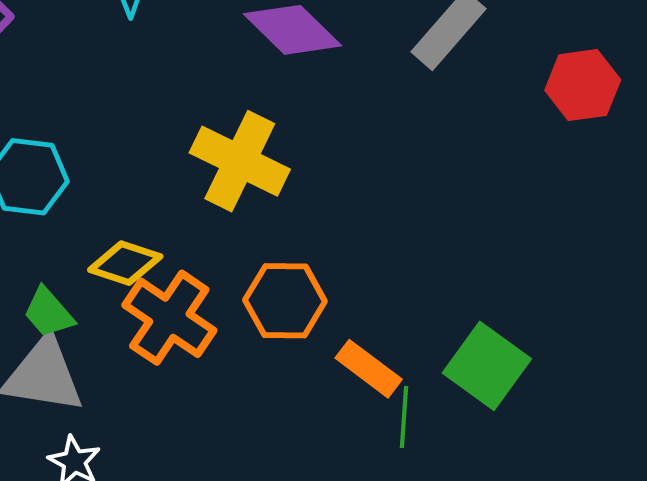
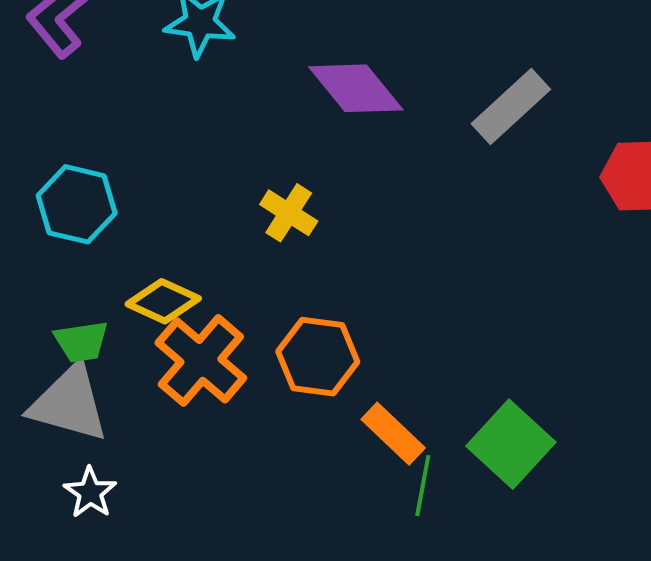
yellow cross: (240, 161) -> (289, 213), size x0.6
green trapezoid: (48, 313) -> (81, 342), turned -64

